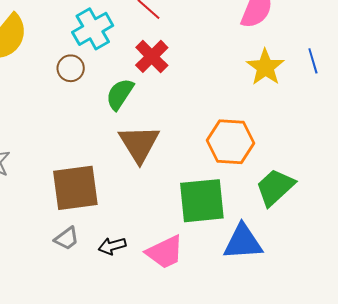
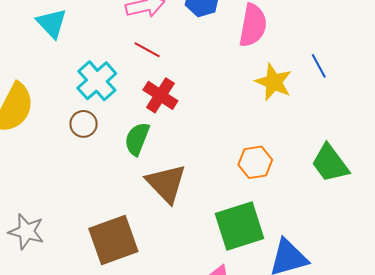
orange hexagon: (230, 142) -> (255, 162), size x0.7
green trapezoid: (275, 187) -> (330, 163), moved, turned -72

